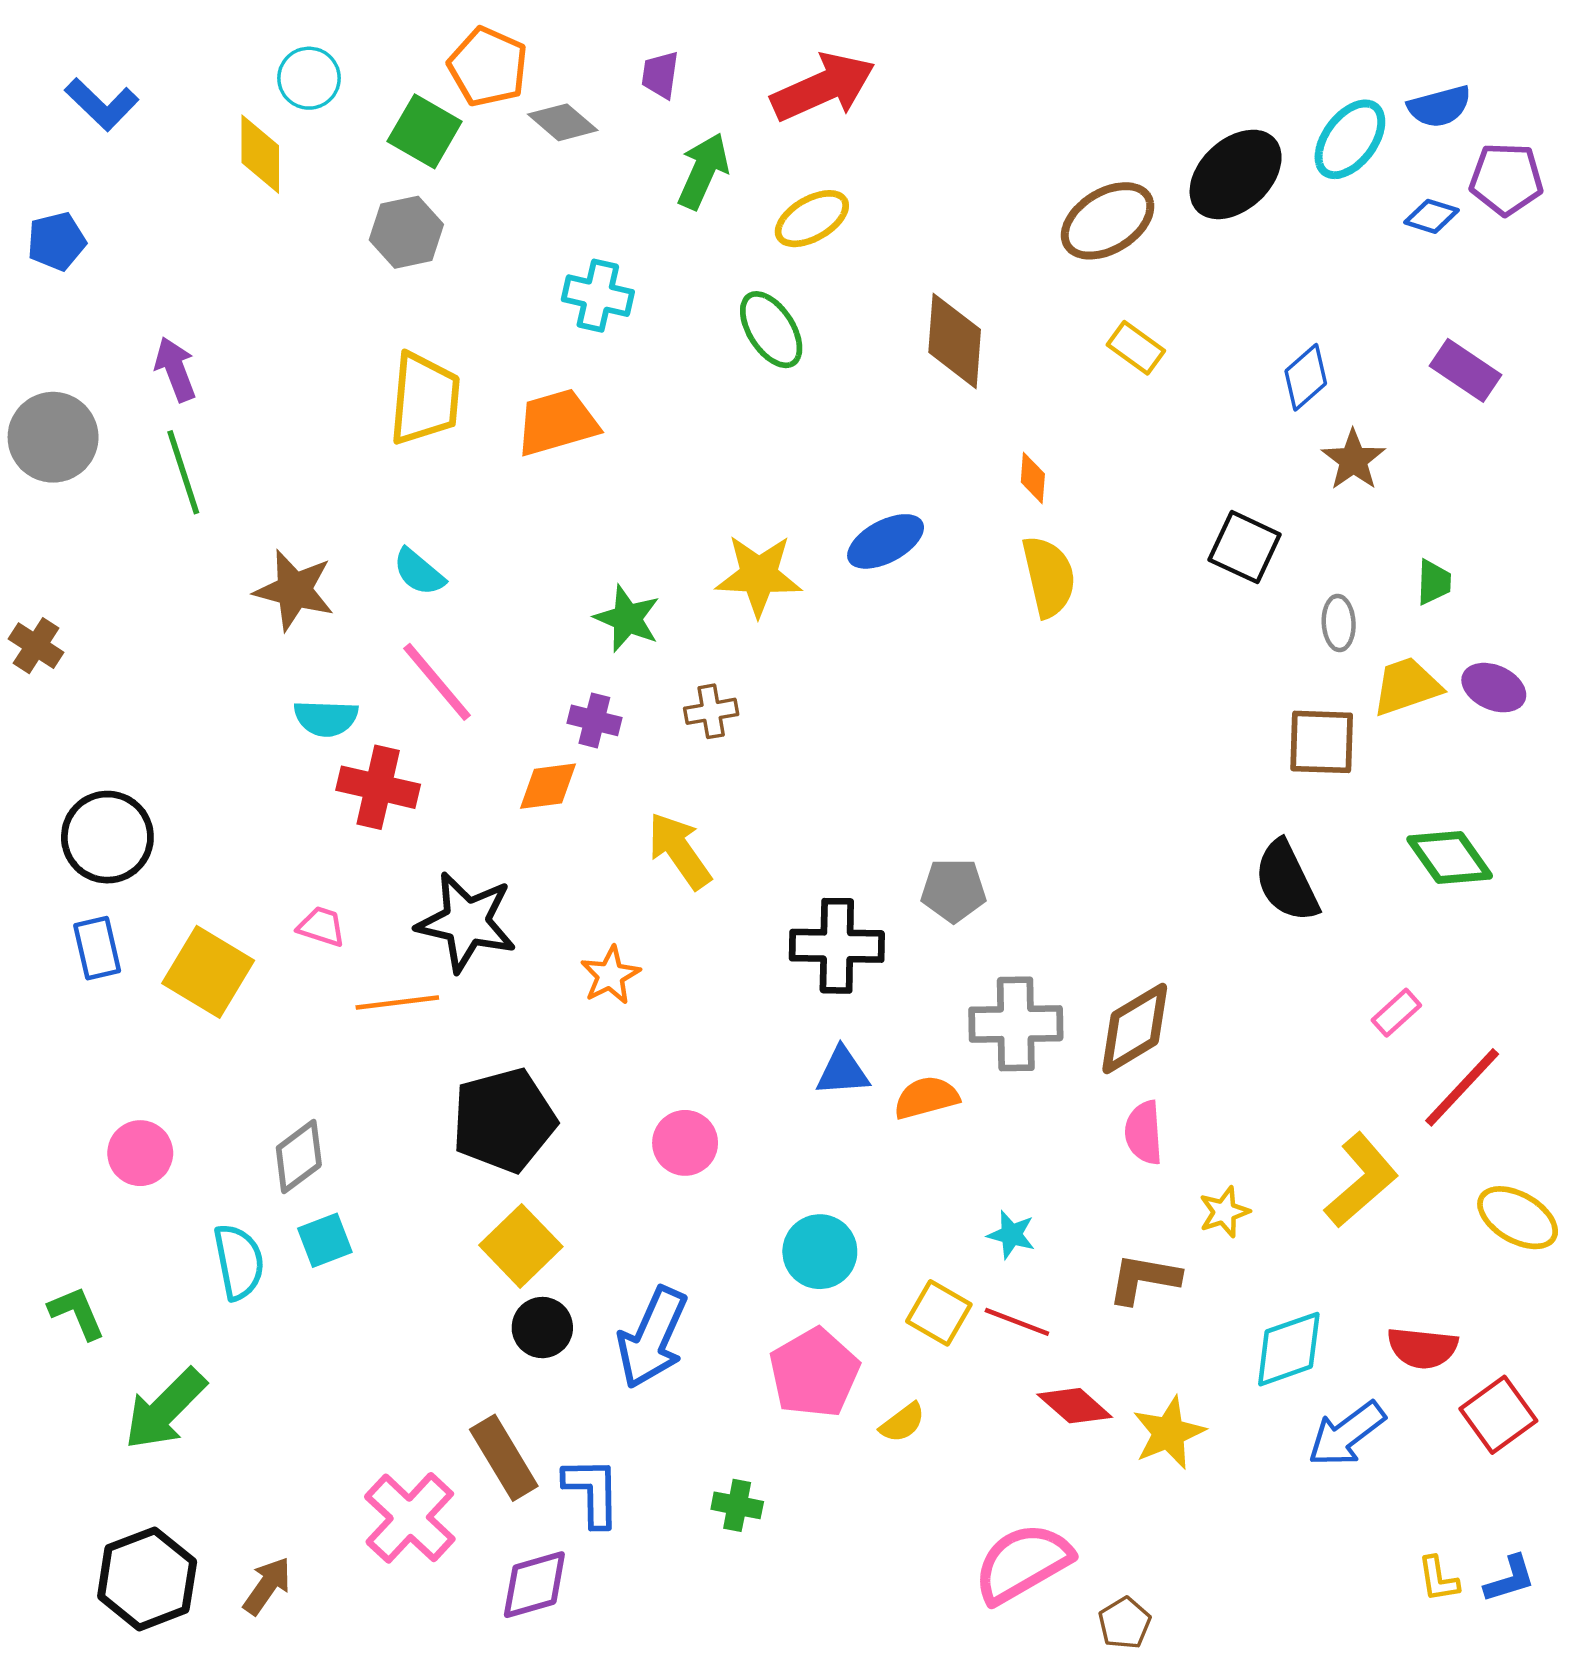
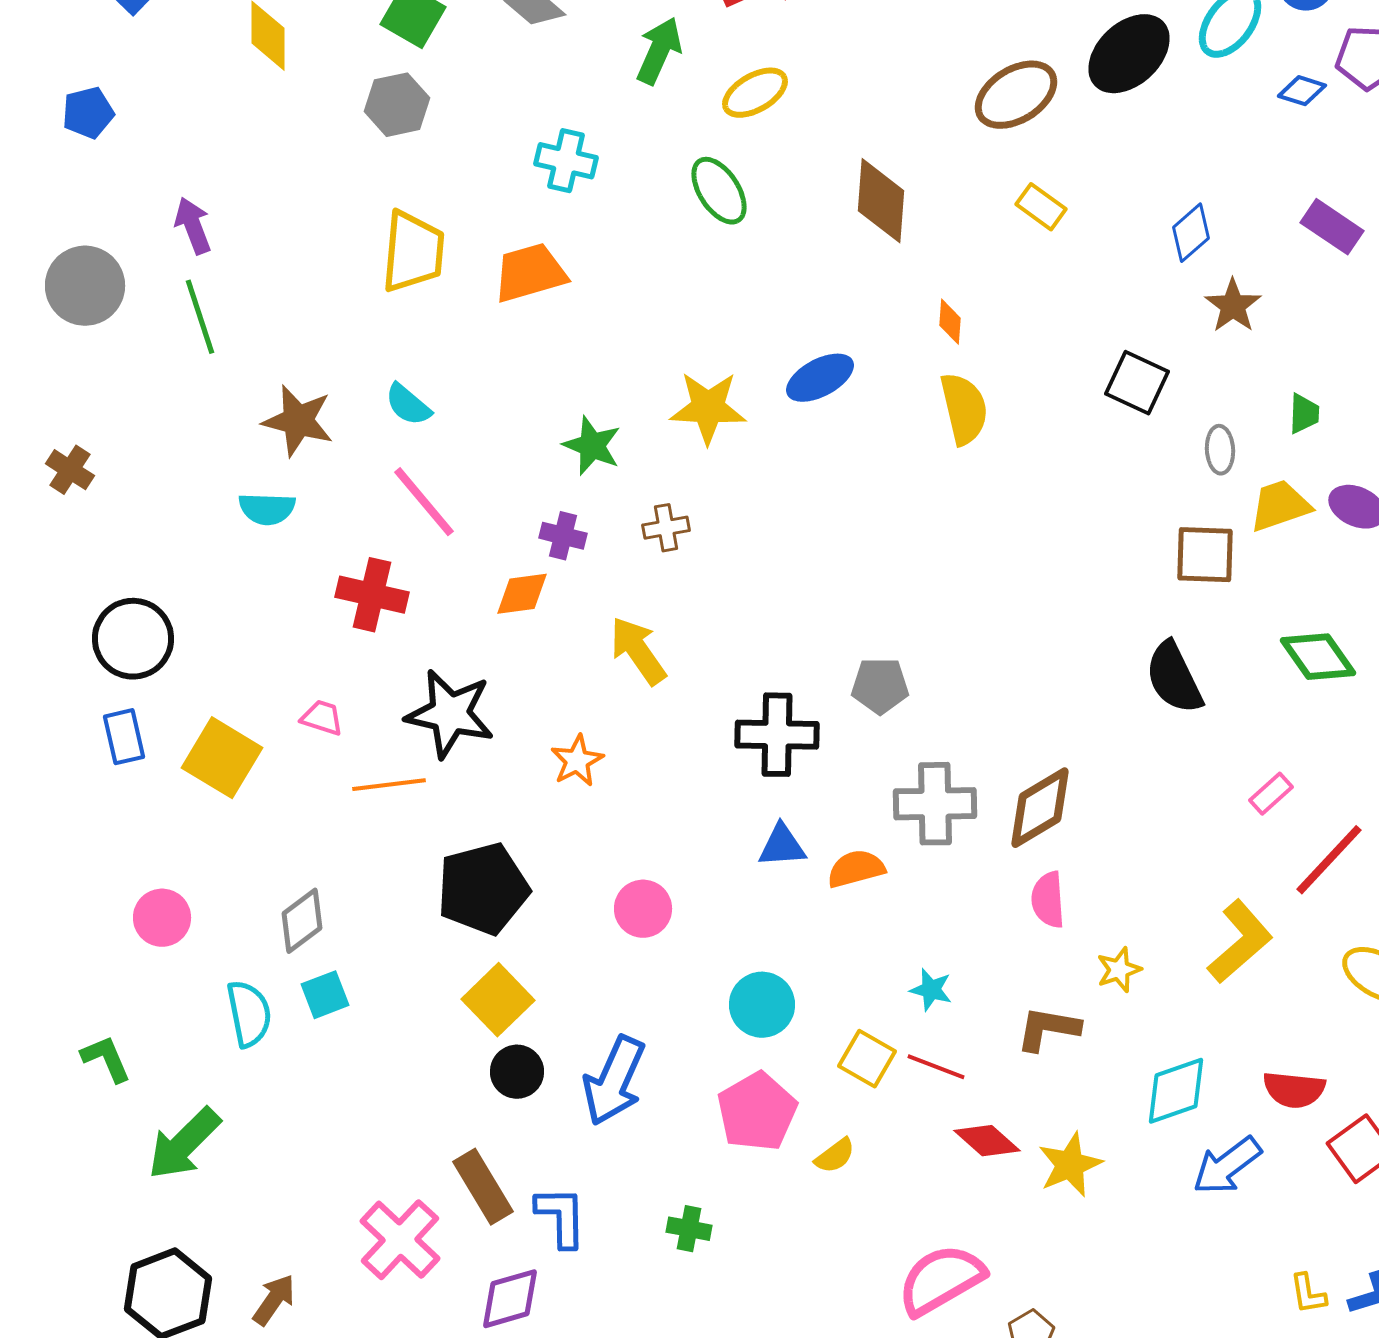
cyan semicircle: (326, 718) -> (267, 509), moved

